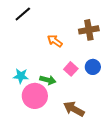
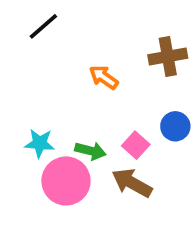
pink square: (71, 69) -> (136, 145), moved
brown arrow: (74, 109) -> (132, 183), moved

